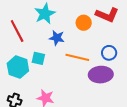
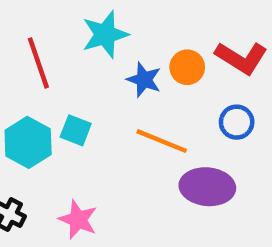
blue star: (57, 38) -> (144, 80), moved
blue circle: (109, 53) -> (237, 122), moved

